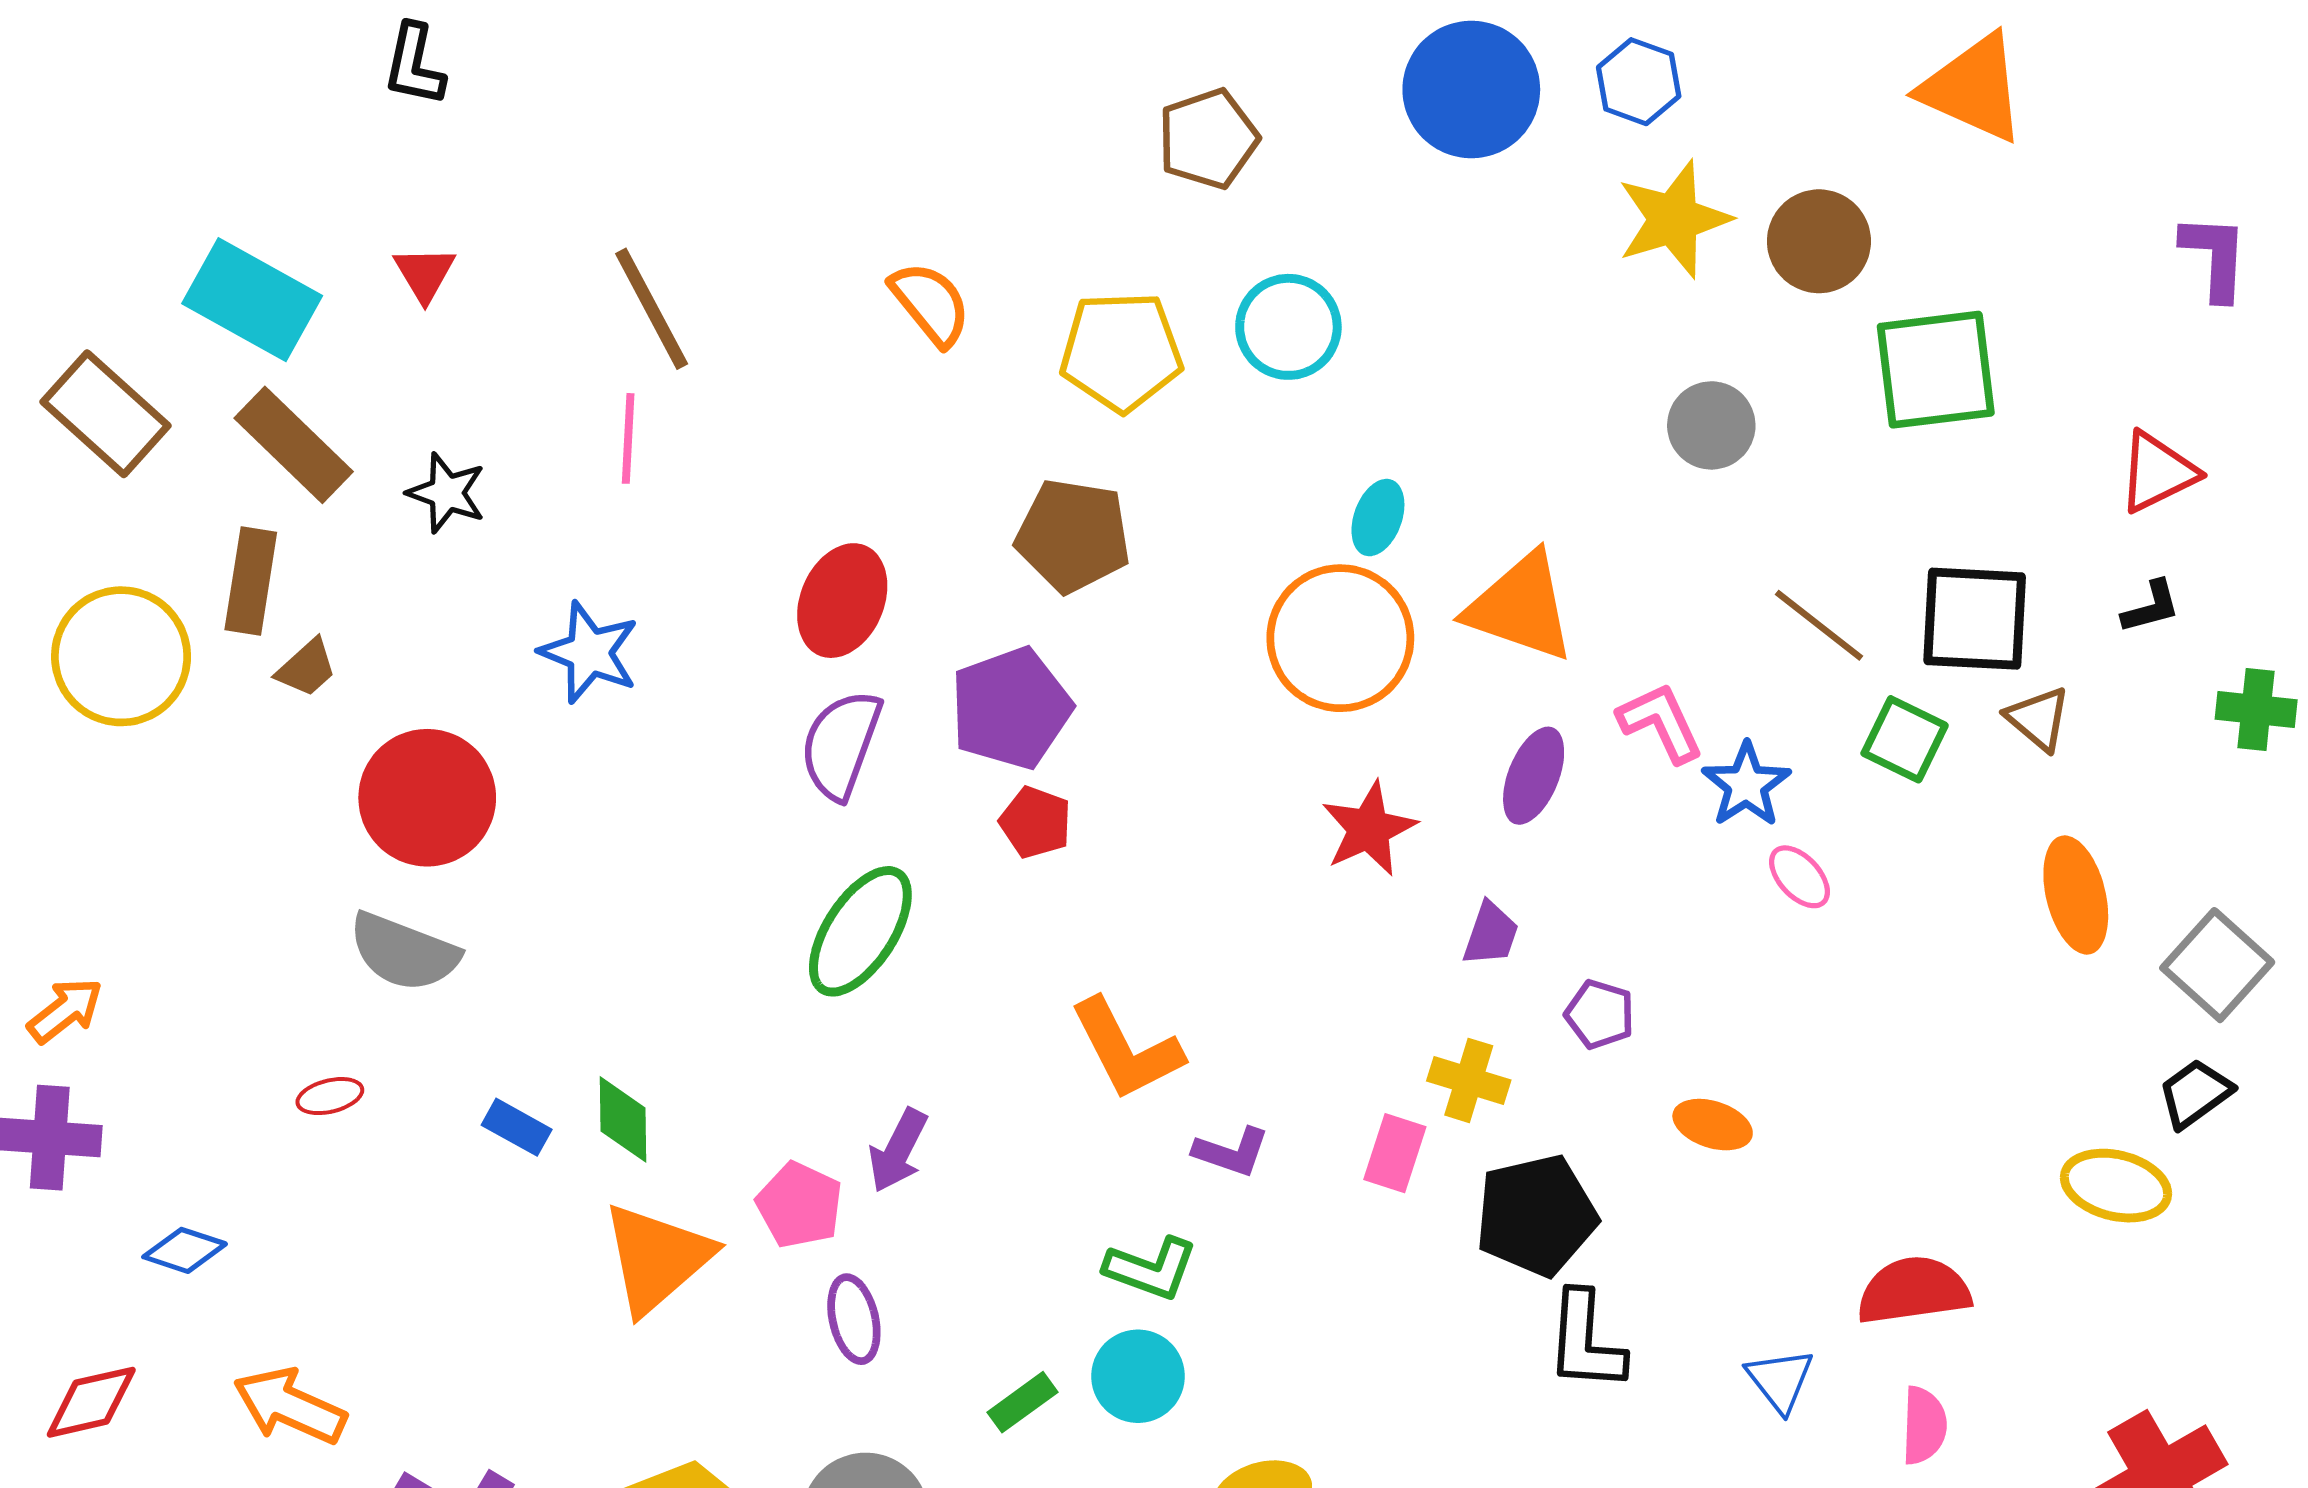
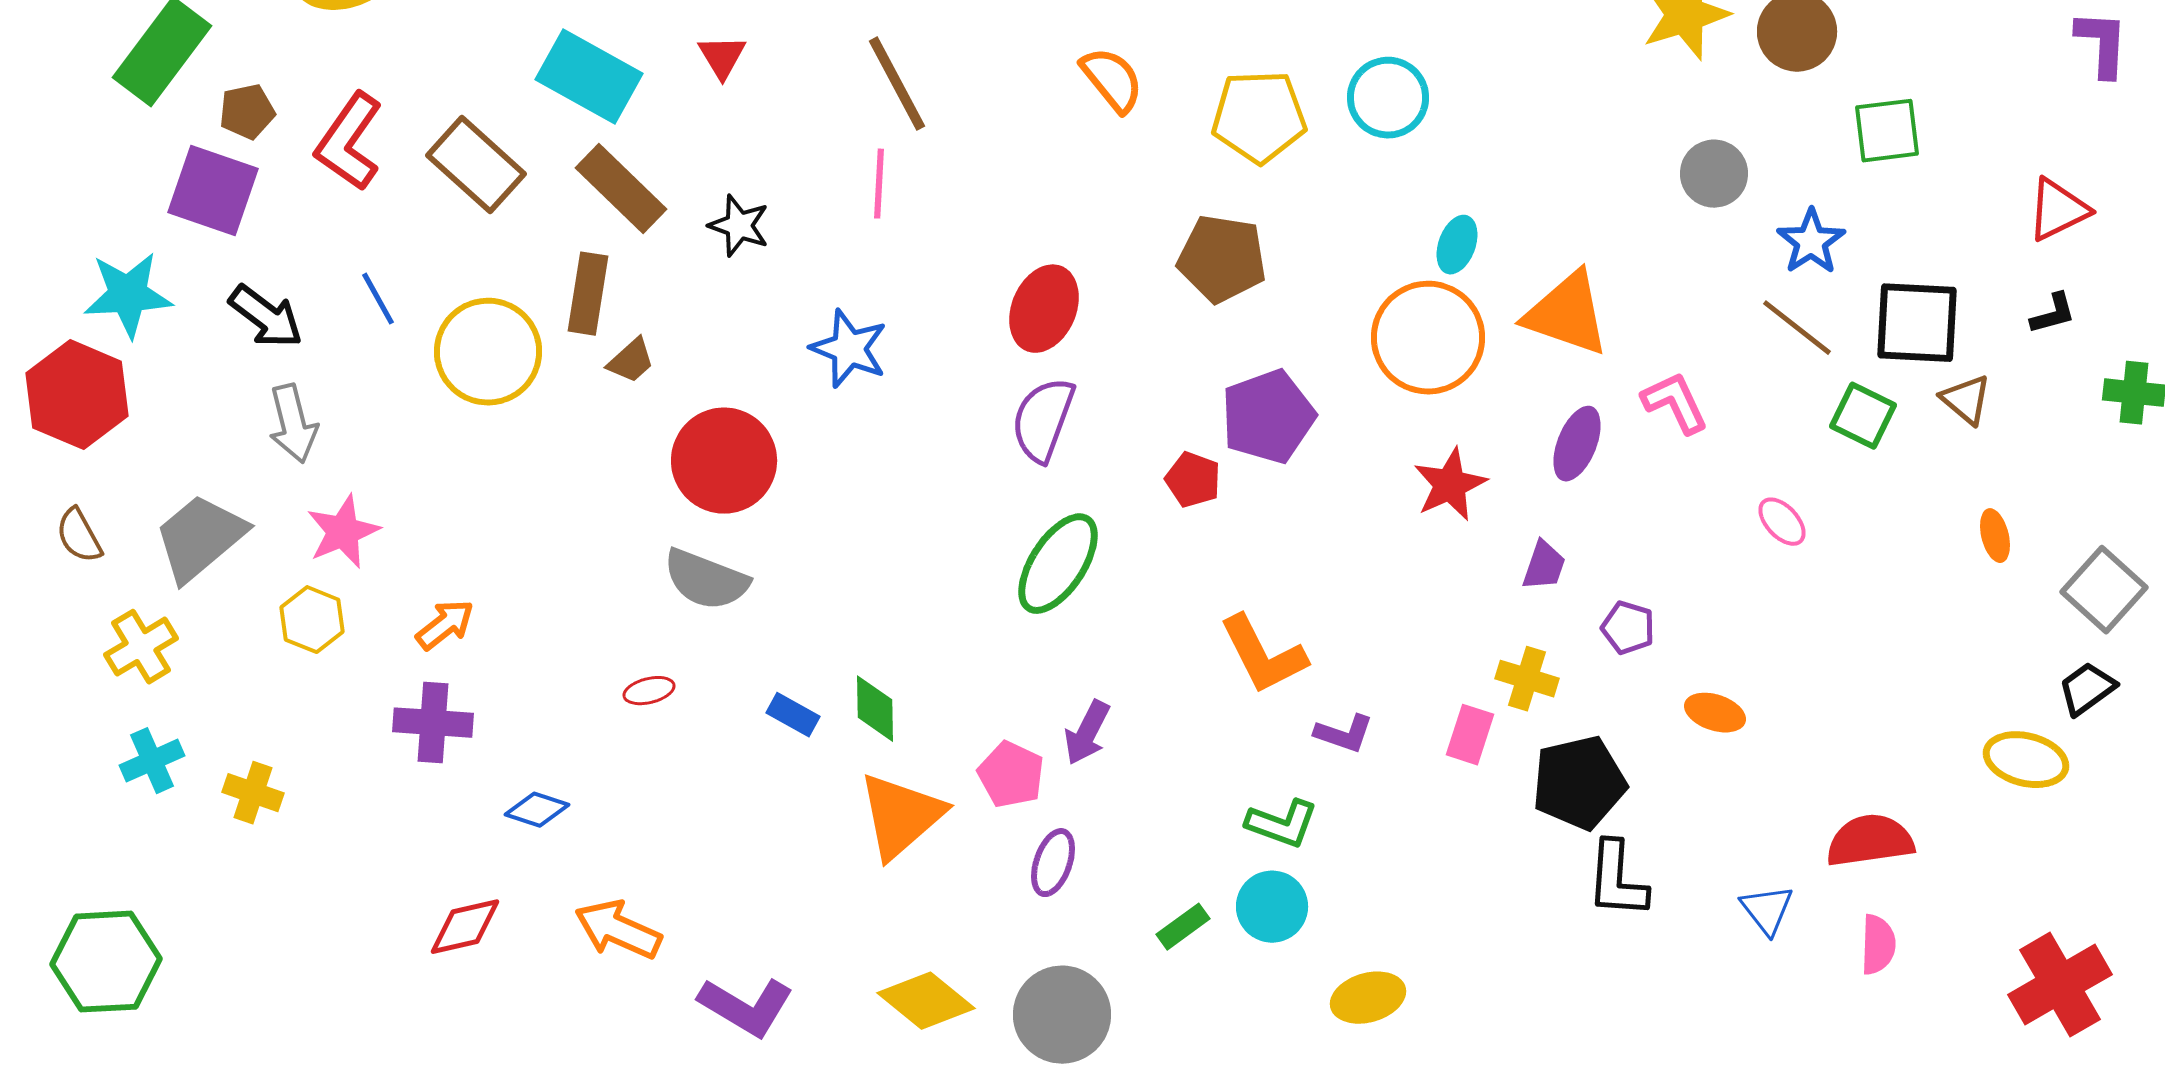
green square: (1936, 370) -> (1887, 131), size x0.7
purple pentagon: (1011, 708) -> (1268, 417), moved
blue star: (1746, 785) -> (1811, 242), moved
orange ellipse: (2076, 895) -> (1995, 536), size x0.6
purple ellipse: (854, 1319) -> (1053, 863), turned 32

